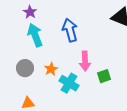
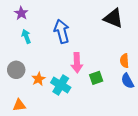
cyan arrow: (35, 35) -> (26, 36), size x0.6
orange star: (51, 69) -> (38, 79), moved

